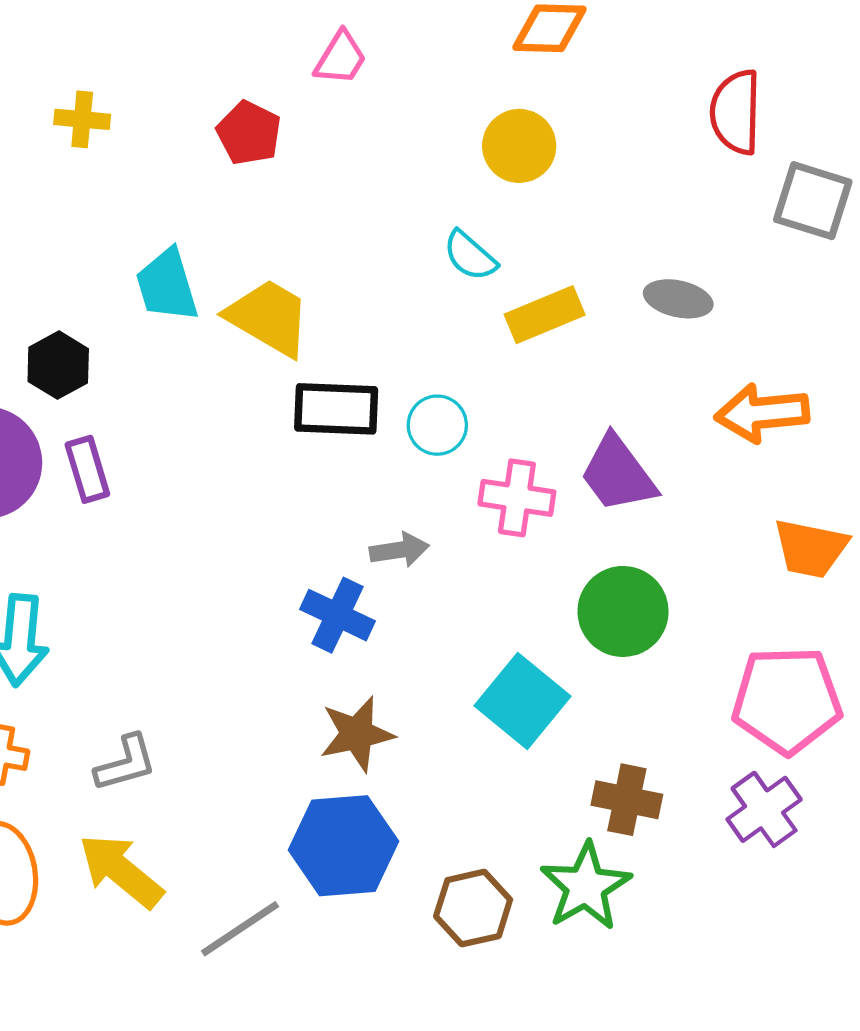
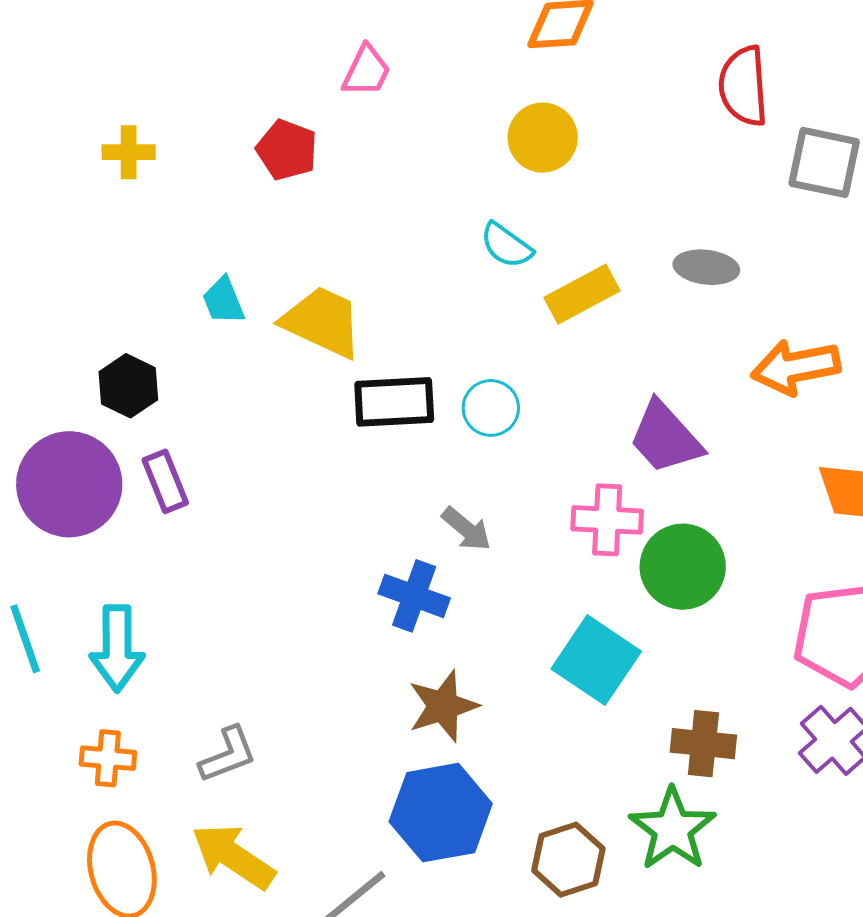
cyan trapezoid: (167, 285) -> (224, 301), size x0.7
pink cross: (517, 498) -> (607, 520), moved
gray arrow: (399, 550) -> (466, 529), turned 54

